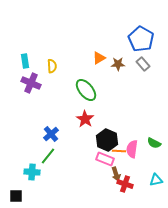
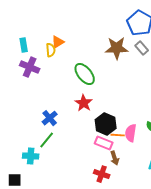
orange triangle: (99, 58) -> (58, 42), moved
brown star: (118, 64) -> (117, 48), size x1.6
red cross: (125, 184) -> (102, 174), moved

